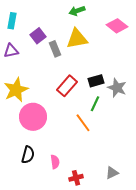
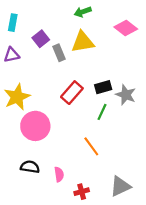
orange line: (83, 123) -> (91, 146), moved
black semicircle: (28, 155) -> (30, 167), turned -96
gray triangle: (112, 173) -> (120, 186), size x1.5

